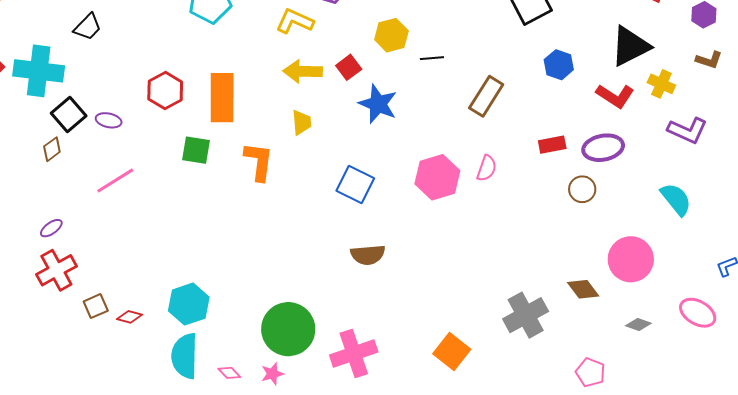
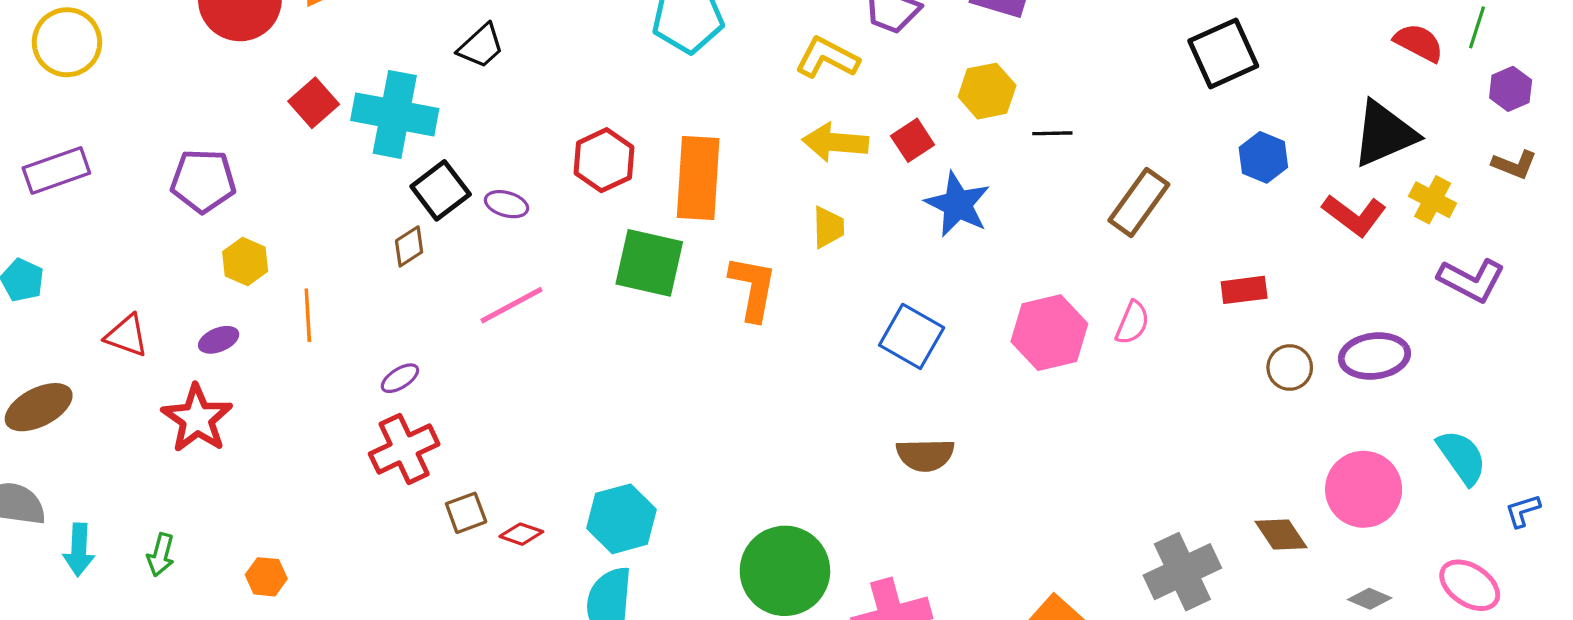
purple ellipse: (603, 148) -> (1374, 356), moved
green square: (196, 150) -> (649, 263), size x1.4
cyan semicircle: (676, 199) -> (1462, 457), moved

